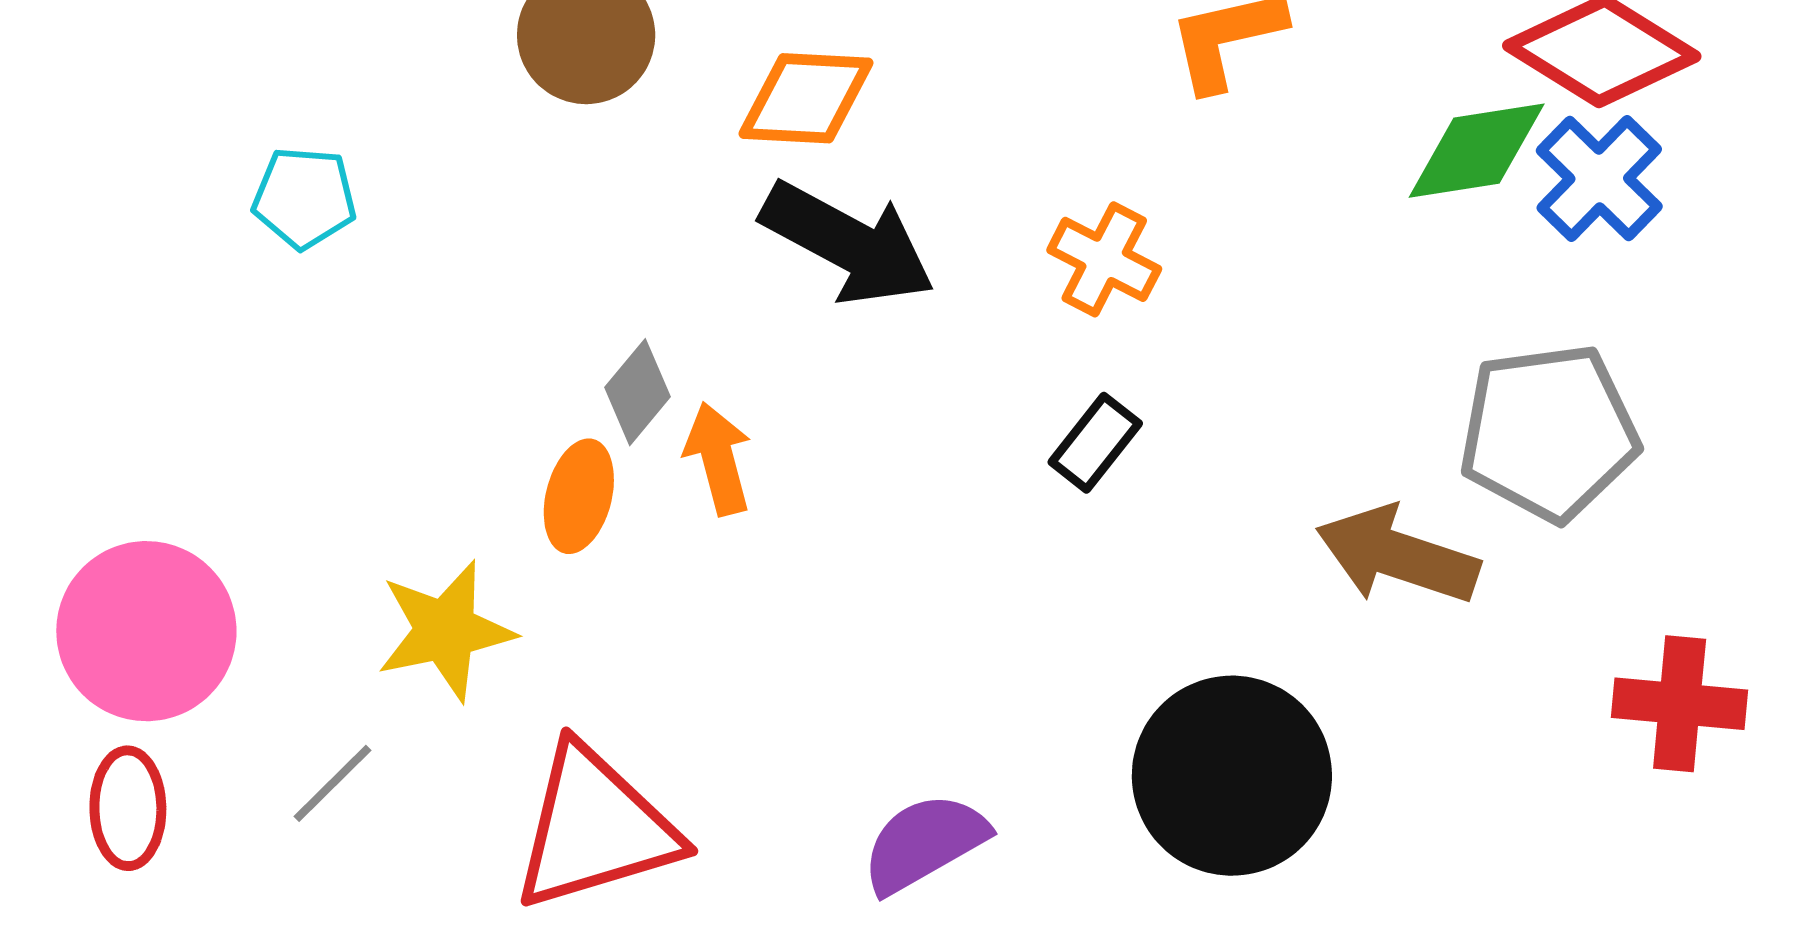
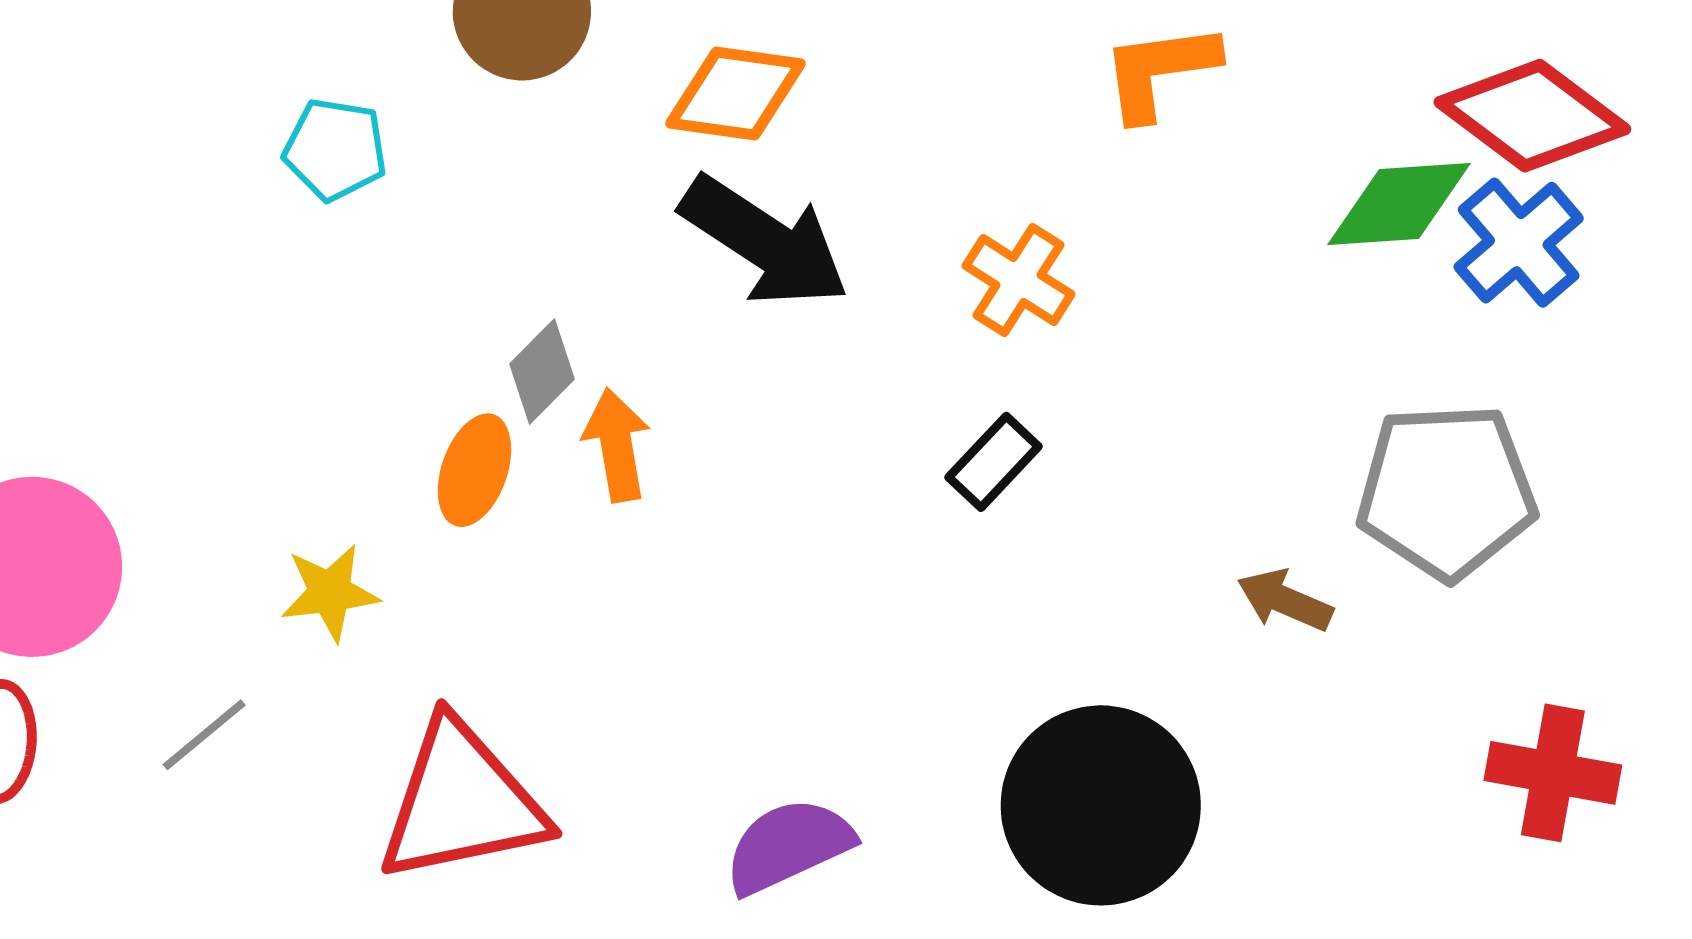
cyan pentagon: (304, 198) -> (335, 149), moved
brown arrow: (1397, 555) -> (1285, 600), size x0.6
yellow star: (445, 631) -> (330, 592), size x0.7

